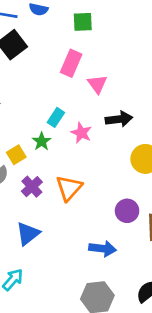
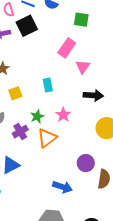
cyan rectangle: (56, 117) -> (48, 85), turned -56
pink star: (81, 133) -> (63, 115), moved
green star: (42, 141) -> (37, 116), moved
yellow square: (16, 155) -> (15, 93), moved

